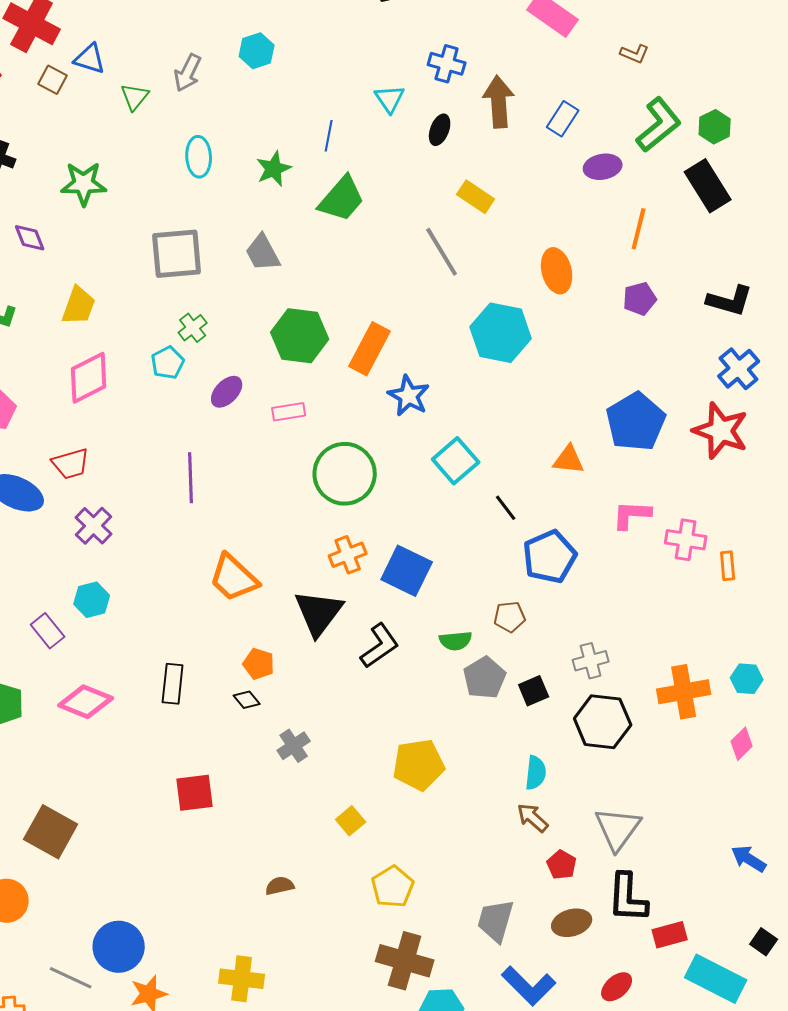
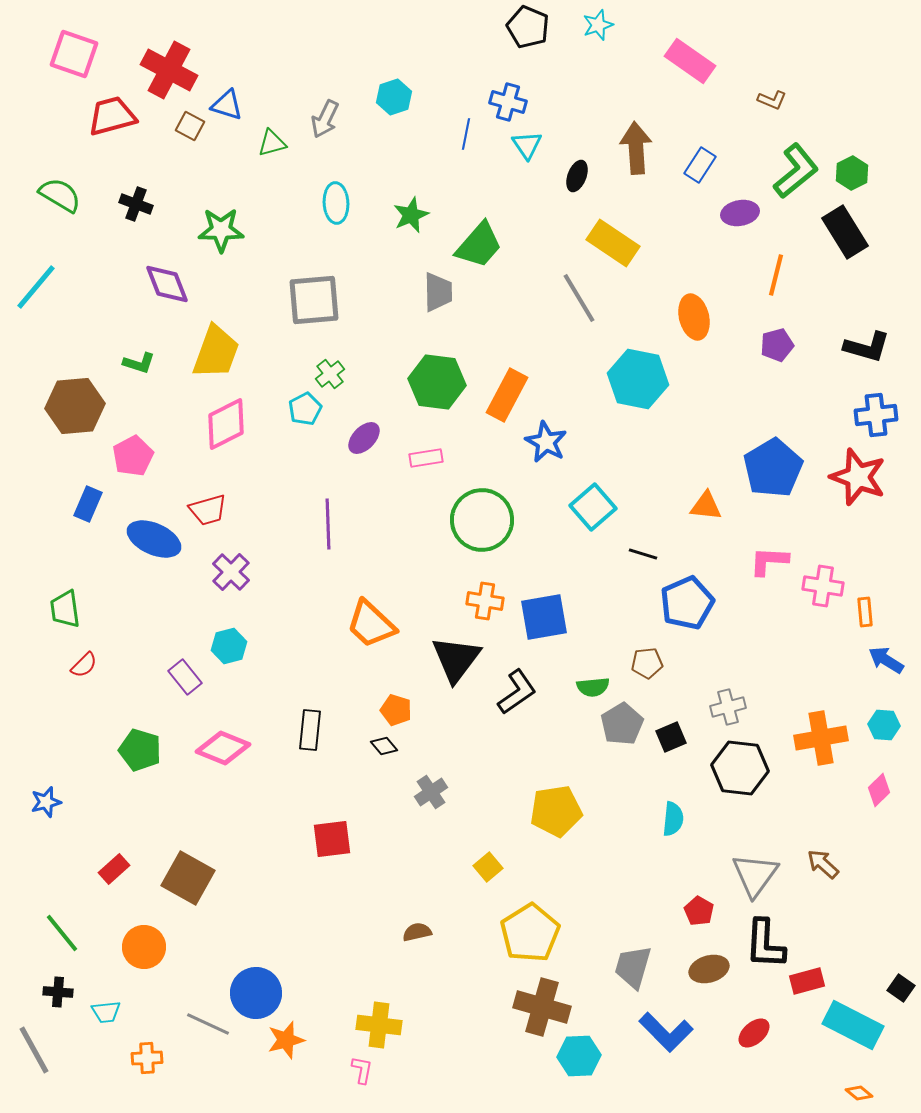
blue cross: (447, 64) -> (508, 102), moved
green triangle: (135, 97) -> (272, 143), turned 36
blue line: (329, 136) -> (466, 134), moved
yellow rectangle: (476, 197) -> (613, 243), size x1.4
purple diamond: (30, 238) -> (167, 284), size x1.4
gray trapezoid: (263, 253) -> (438, 292), moved, turned -153
yellow trapezoid: (79, 306) -> (216, 352), size x1.4
blue cross: (739, 369) -> (876, 415), turned 33
black line: (506, 508) -> (643, 554), turned -36
orange cross: (348, 555) -> (485, 601), turned 30
blue square: (407, 571) -> (544, 617), turned -36
brown arrow: (533, 818) -> (823, 864), moved
blue arrow: (749, 859) -> (886, 660), moved
yellow pentagon: (393, 887) -> (530, 933), size x1.4

